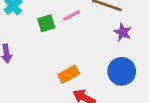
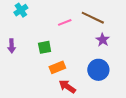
green square: (46, 23) -> (45, 47), moved

